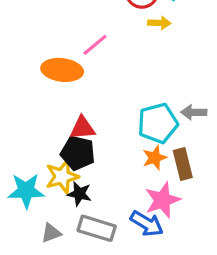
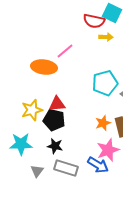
cyan pentagon: (158, 123) -> (105, 83), moved
yellow star: (62, 177) -> (32, 110), moved
gray triangle: (51, 233) -> (37, 171), turned -32

